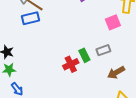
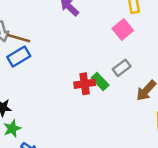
red cross: (71, 64) -> (85, 84), moved, turned 35

